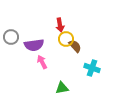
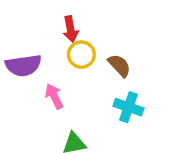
brown semicircle: (75, 46) -> (119, 65), moved
pink arrow: (42, 62) -> (54, 96), moved

